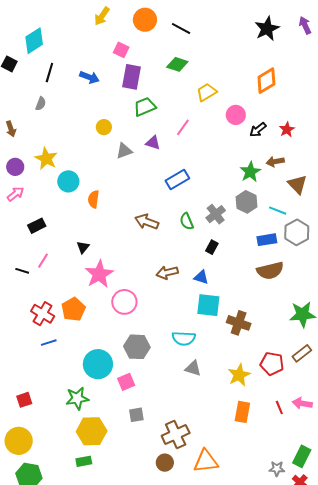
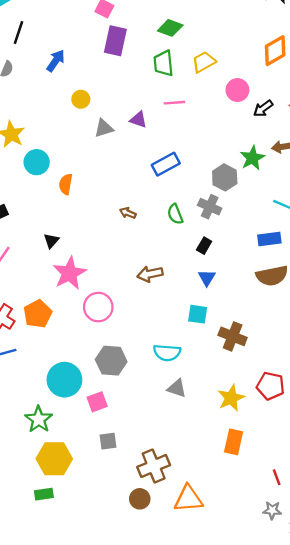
blue arrow: (89, 77) -> (56, 61), moved, turned -78
green trapezoid: (145, 107) -> (163, 63), moved, turned -75
pink line: (183, 127) -> (174, 103), turned 48
gray hexagon: (247, 202) -> (225, 177), moved
gray cross: (216, 214) -> (210, 207), turned -30
brown arrow: (147, 222) -> (128, 213), size x0.6
blue triangle: (201, 277) -> (207, 278), moved, turned 42
cyan square: (208, 305) -> (198, 314), size x0.7
green star: (77, 398) -> (39, 419), turned -30
red line: (279, 408) -> (277, 477), moved

